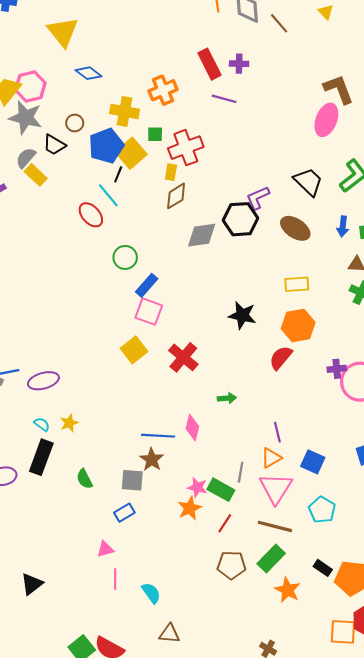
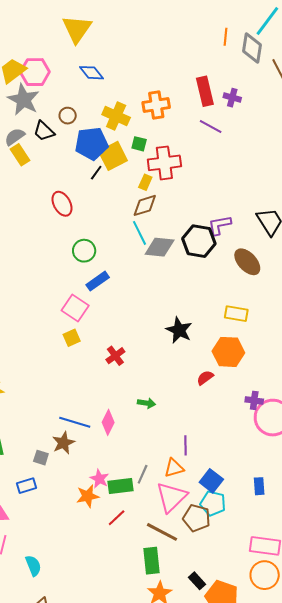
cyan line: (108, 195) -> (139, 233), moved
pink square: (149, 312) -> (75, 308), moved
yellow square: (134, 350) -> (72, 338), size x0.7
red cross: (183, 357) -> (115, 356), size x0.7
red semicircle: (281, 358) -> (205, 378), size x0.7
gray square: (132, 480) -> (41, 458), size x0.7
green rectangle: (221, 490) -> (121, 486), turned -50
cyan pentagon: (322, 510) -> (213, 503), moved, turned -30
green rectangle: (271, 559) -> (151, 561), turned -64
brown pentagon: (231, 565) -> (197, 518), moved

